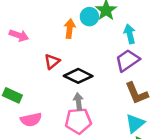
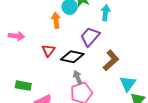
cyan arrow: (130, 34) -> (105, 13), turned 35
purple trapezoid: (127, 60) -> (90, 37), moved
brown L-shape: (137, 93) -> (111, 60), moved, turned -95

